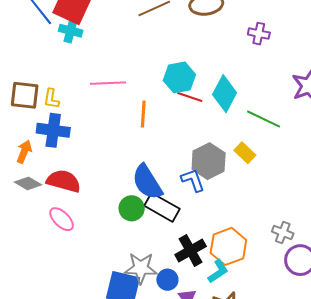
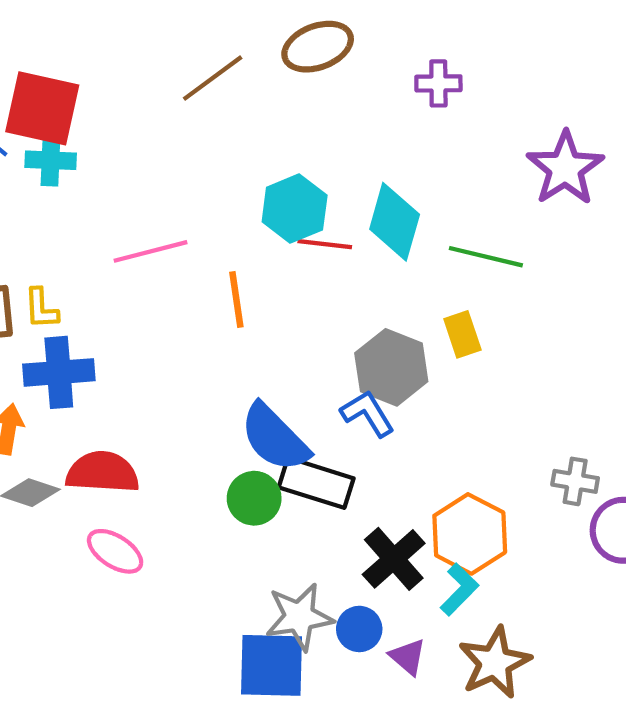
yellow rectangle: (245, 153) -> (462, 334), turned 40

